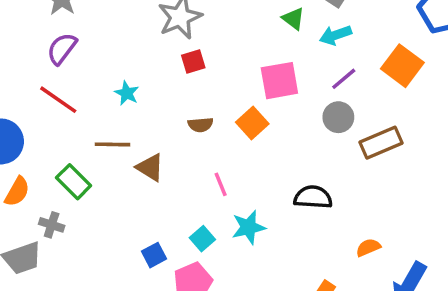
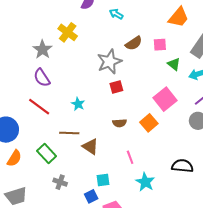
purple semicircle: (62, 49) -> (42, 78), turned -72
pink square: (279, 81) -> (165, 99), turned -30
gray cross: (52, 225) -> (60, 182), moved
cyan star: (248, 227) -> (145, 182), turned -30
cyan square: (202, 239) -> (103, 180), moved, turned 32

